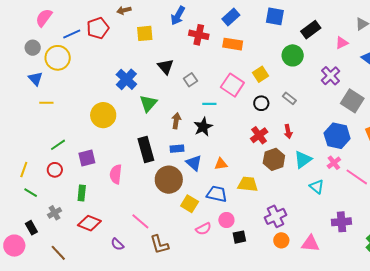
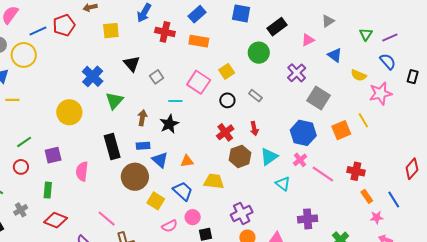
blue trapezoid: (217, 194) -> (183, 191), turned 30

